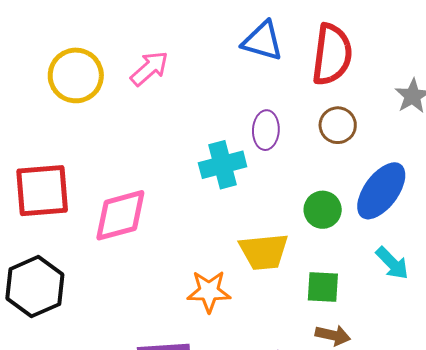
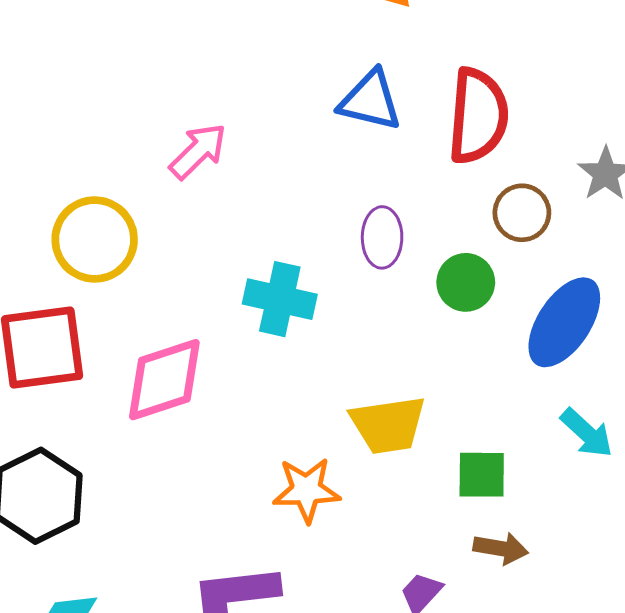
yellow circle: (76, 75) -> (95, 239), moved
brown circle: (338, 125) -> (522, 213), moved
cyan cross: (223, 165) -> (280, 299), moved, turned 30
green circle: (323, 210) -> (466, 282), moved

